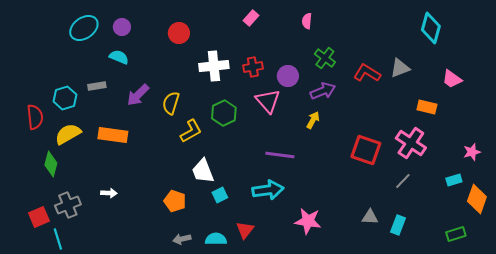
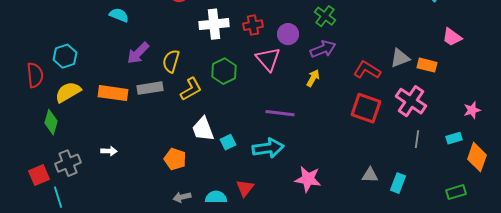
gray triangle: (400, 68) -> (400, 58), moved
red L-shape: (367, 73) -> (367, 70), moved
gray rectangle: (97, 86) -> (150, 88), moved, size x1.4
gray line: (403, 181) -> (417, 139), moved, turned -36
cyan square: (220, 195) -> (228, 142), moved

